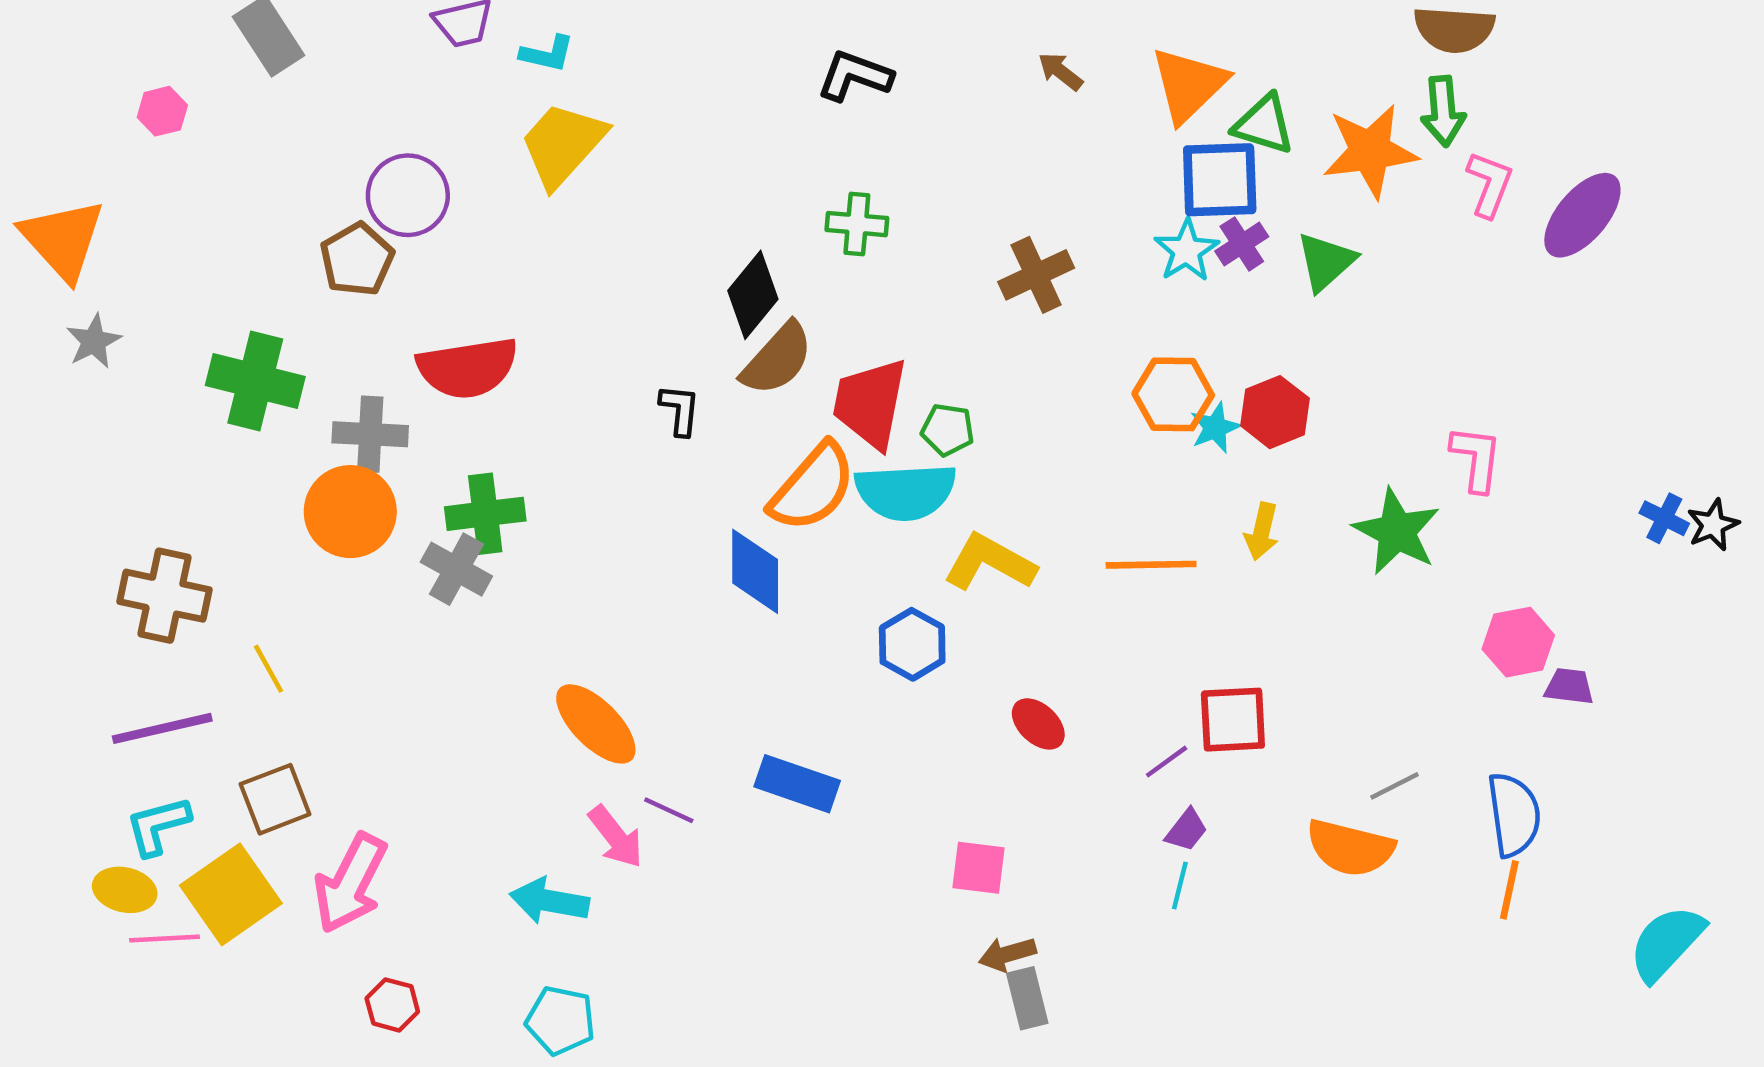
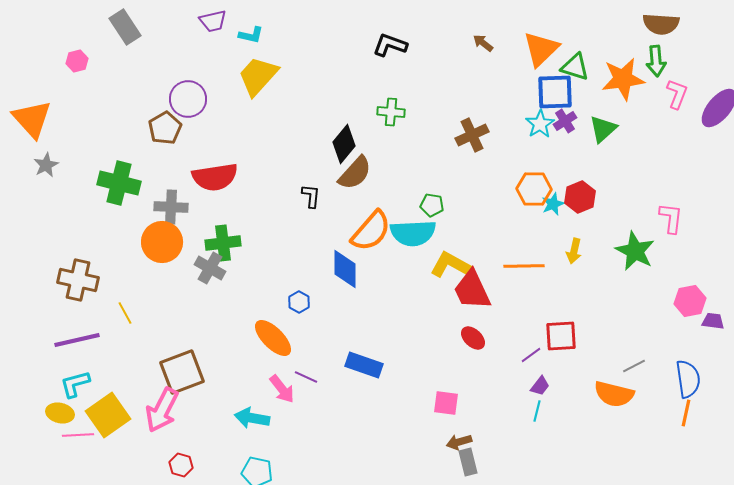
red trapezoid: (870, 403) -> (472, 290), moved, turned -36
blue hexagon: (912, 644) -> (299, 302), moved, size x0.7
brown square: (275, 799) -> (182, 372), moved, size x1.4

